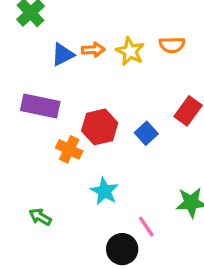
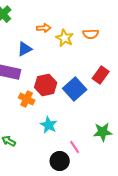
orange arrow: (93, 50) -> (44, 28), moved
blue triangle: (63, 55) -> (25, 49), moved
blue square: (146, 133) -> (75, 89), size x1.6

